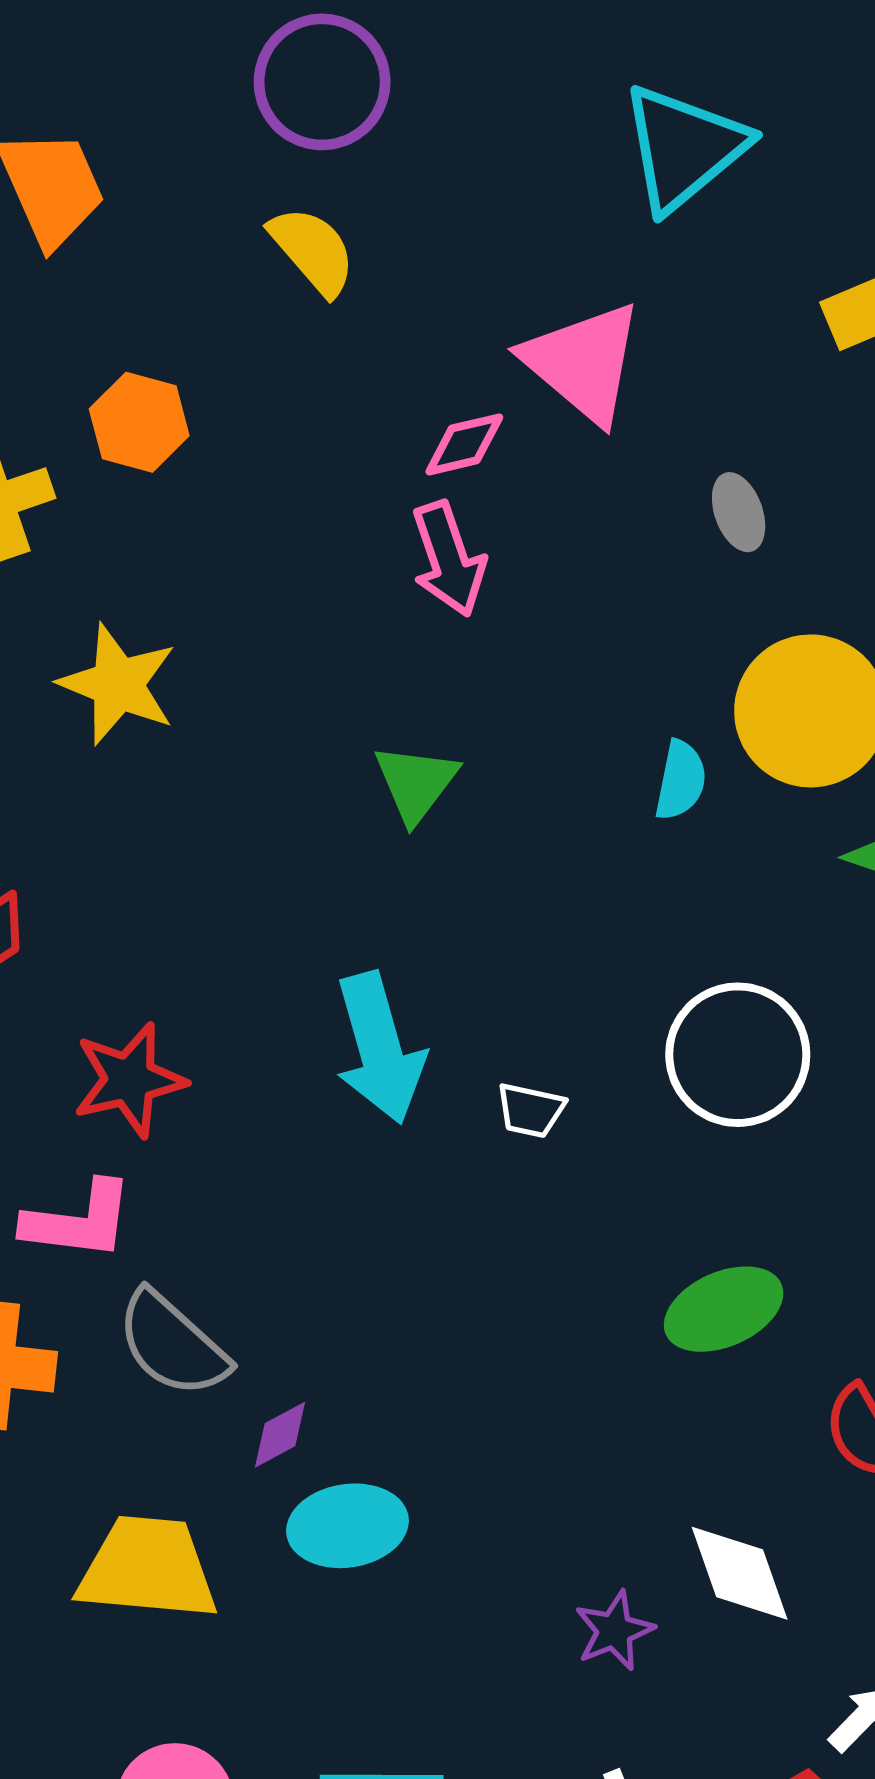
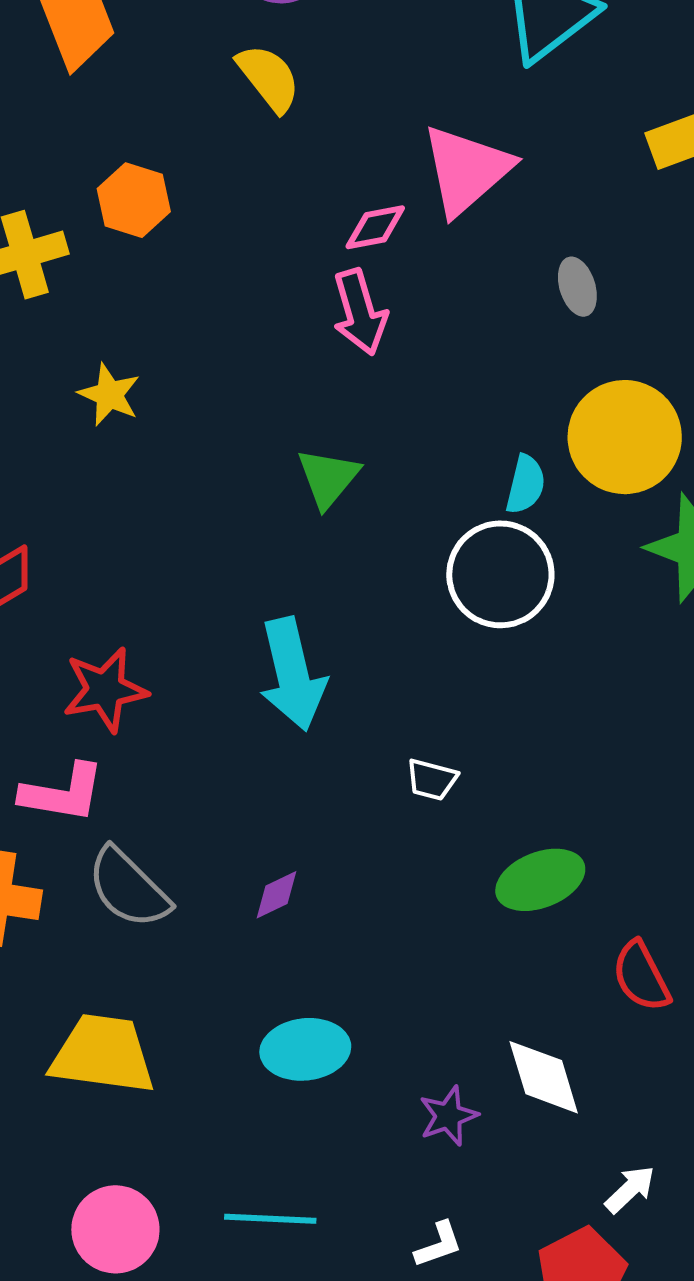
pink triangle: (583, 362) -> (466, 170), turned 36
yellow star: (118, 684) -> (109, 395), size x0.7
white circle: (738, 1055) -> (500, 574), moved
white trapezoid: (531, 1110) -> (432, 780), moved
purple diamond: (280, 1435) -> (276, 895), moved
cyan ellipse: (347, 1526) -> (305, 1049), moved

